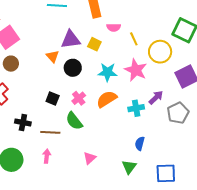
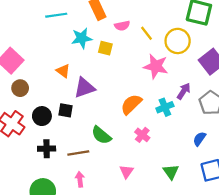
purple triangle: (71, 40) -> (84, 88), moved
black circle: (73, 68) -> (42, 116), moved
cyan star: (108, 72) -> (82, 38), moved
black square: (53, 98) -> (66, 110), moved
pink cross: (79, 98) -> (142, 135), moved
blue semicircle: (140, 143) -> (199, 139), moved, turned 32

